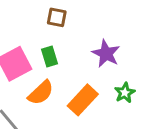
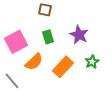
green rectangle: (49, 57) -> (48, 37), moved

